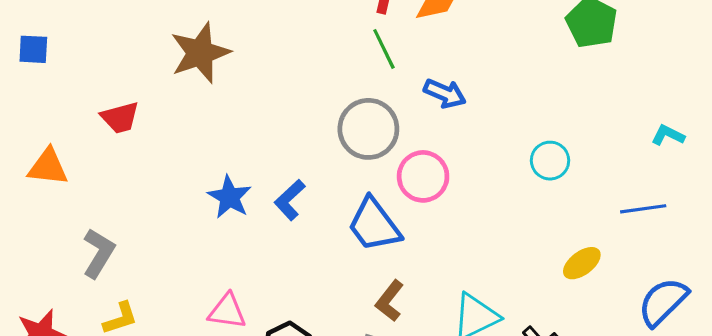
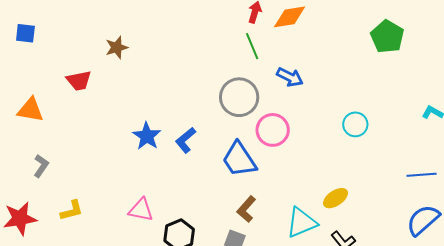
brown star: (200, 53) -> (117, 47), moved, size x0.6
blue line: (643, 209) -> (422, 175), moved
gray L-shape: (99, 253) -> (41, 166), moved, size x0.7
yellow ellipse: (582, 263) -> (335, 198), moved

